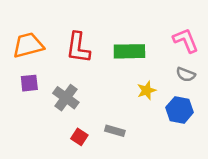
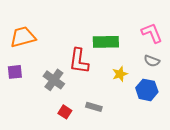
red L-shape: (78, 48) -> (79, 61), moved
purple square: (29, 83) -> (15, 72), moved

